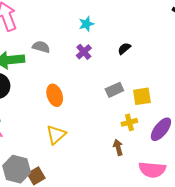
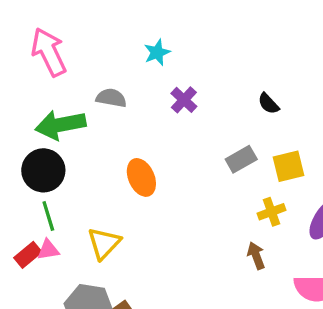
cyan star: (86, 24) -> (157, 52), moved
black semicircle: (124, 49) -> (268, 104), moved, turned -88
yellow triangle: (56, 135) -> (104, 243), moved

